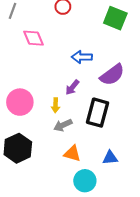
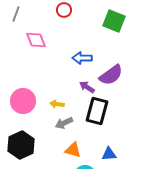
purple arrow: (72, 87) -> (87, 87), moved, turned 84
yellow arrow: (56, 105) -> (57, 104), turned 96

